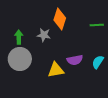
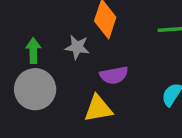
purple semicircle: (75, 60) -> (114, 75), moved

